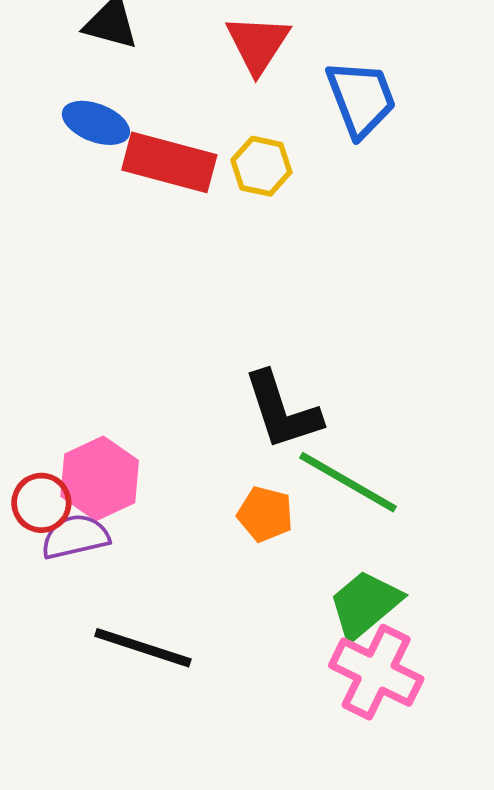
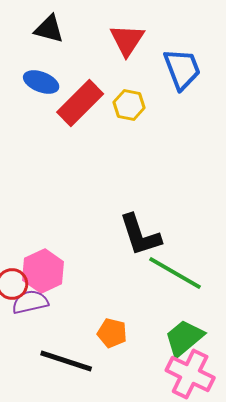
red rectangle: (169, 162) -> (80, 103), turned -60
orange pentagon: (265, 514) -> (112, 333), moved

